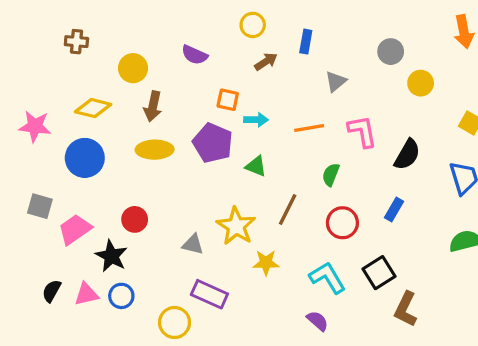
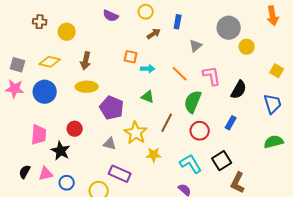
gray circle: (391, 52) -> (229, 28), size x1.5
purple semicircle: (194, 55) -> (111, 16), moved
yellow circle: (133, 68) -> (67, 32), moved
pink star: (35, 126) -> (15, 89), moved
orange line: (309, 128) -> (180, 74), turned 54
purple pentagon: (213, 143) -> (112, 108), moved
green semicircle: (331, 175) -> (193, 102), size x1.6
gray square: (40, 206) -> (18, 65), moved
pink trapezoid: (75, 229) -> (39, 135), turned 130
blue circle: (121, 296) -> (67, 183), moved

